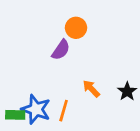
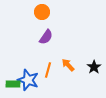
orange circle: (76, 28) -> (42, 12), moved
orange line: (64, 111) -> (48, 70), moved

